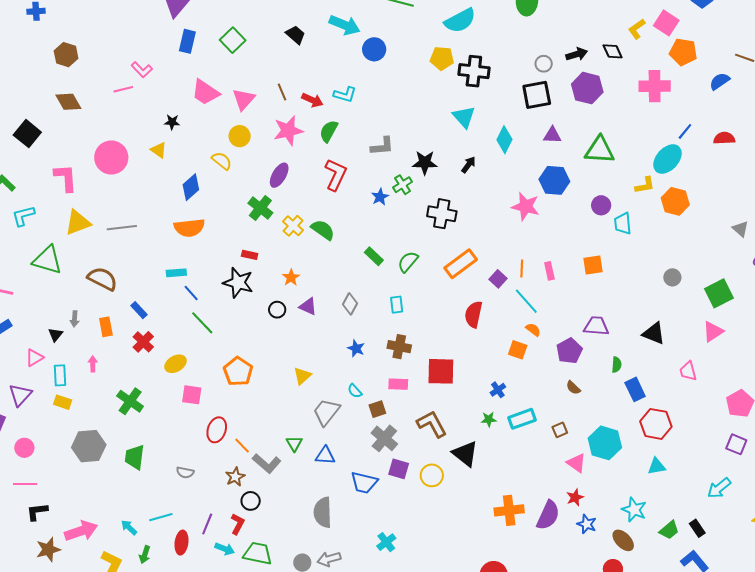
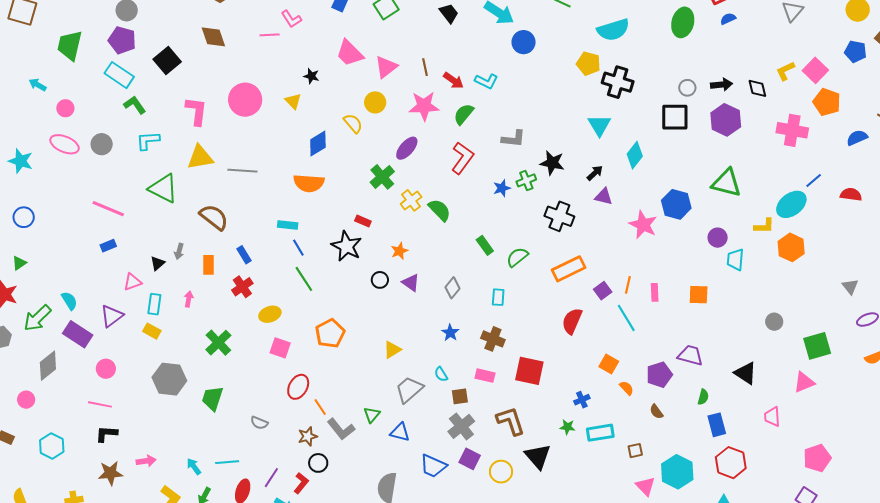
purple triangle: (552, 135) -> (604, 197), moved
orange semicircle: (533, 330) -> (627, 388), moved
pink arrow: (81, 531) -> (146, 461), size x0.6

